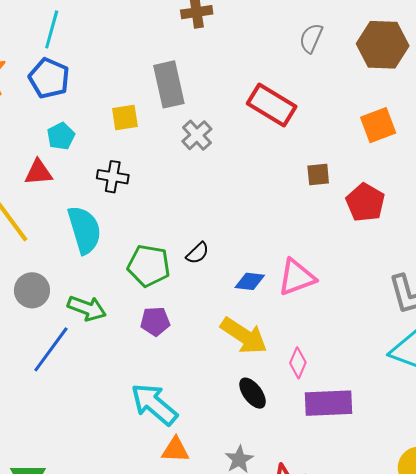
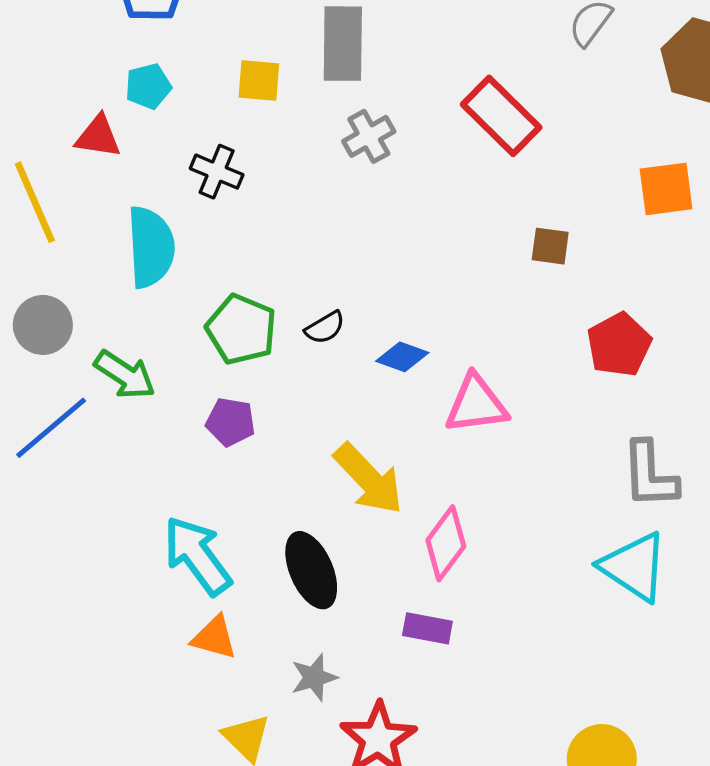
red pentagon: (365, 202) -> (619, 345), moved
blue diamond: (250, 281) -> (402, 357), moved
pink diamond: (298, 363) -> (446, 543), size x1.4
black ellipse: (253, 393) -> (311, 570), moved, size x1.4
purple rectangle: (329, 403) -> (427, 628), moved, size x0.6

